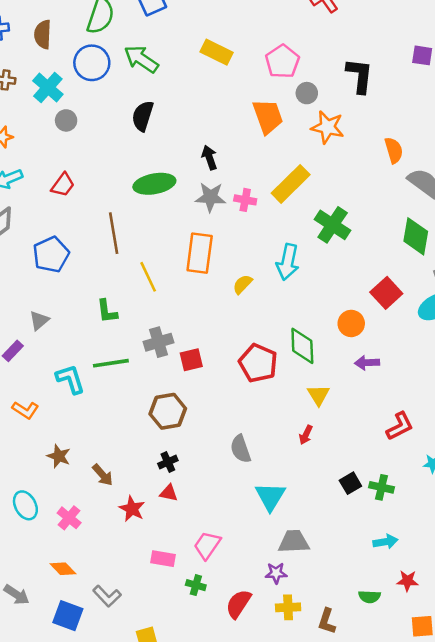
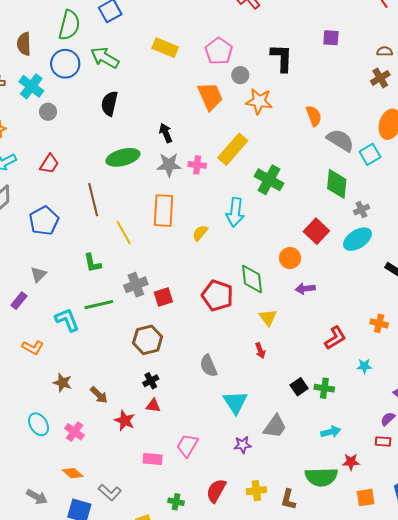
red arrow: (306, 435) -> (260, 350), turned -42
gray trapezoid: (294, 542) -> (275, 426), moved, turned 132
purple star: (276, 573) -> (243, 445), moved
green cross: (196, 585) -> (176, 502), moved
green semicircle: (370, 597) -> (321, 477), size x1.8

